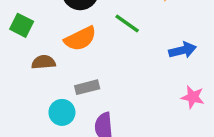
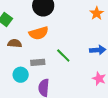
green line: (127, 23) -> (63, 55), moved

